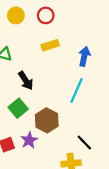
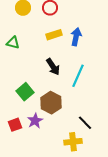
blue arrow: (84, 56) -> (76, 37), moved
black arrow: (26, 81) -> (53, 67), moved

